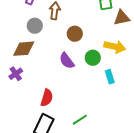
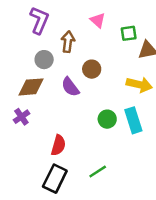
green circle: (93, 58) -> (107, 119), moved
purple semicircle: (67, 61) -> (70, 87), moved
cyan rectangle: (110, 77) -> (133, 120), size x1.5

